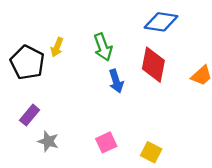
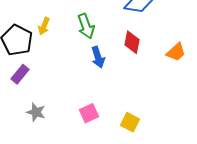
red diamond: (153, 65) -> (132, 42), size x0.7
purple rectangle: (30, 115) -> (20, 74), moved

